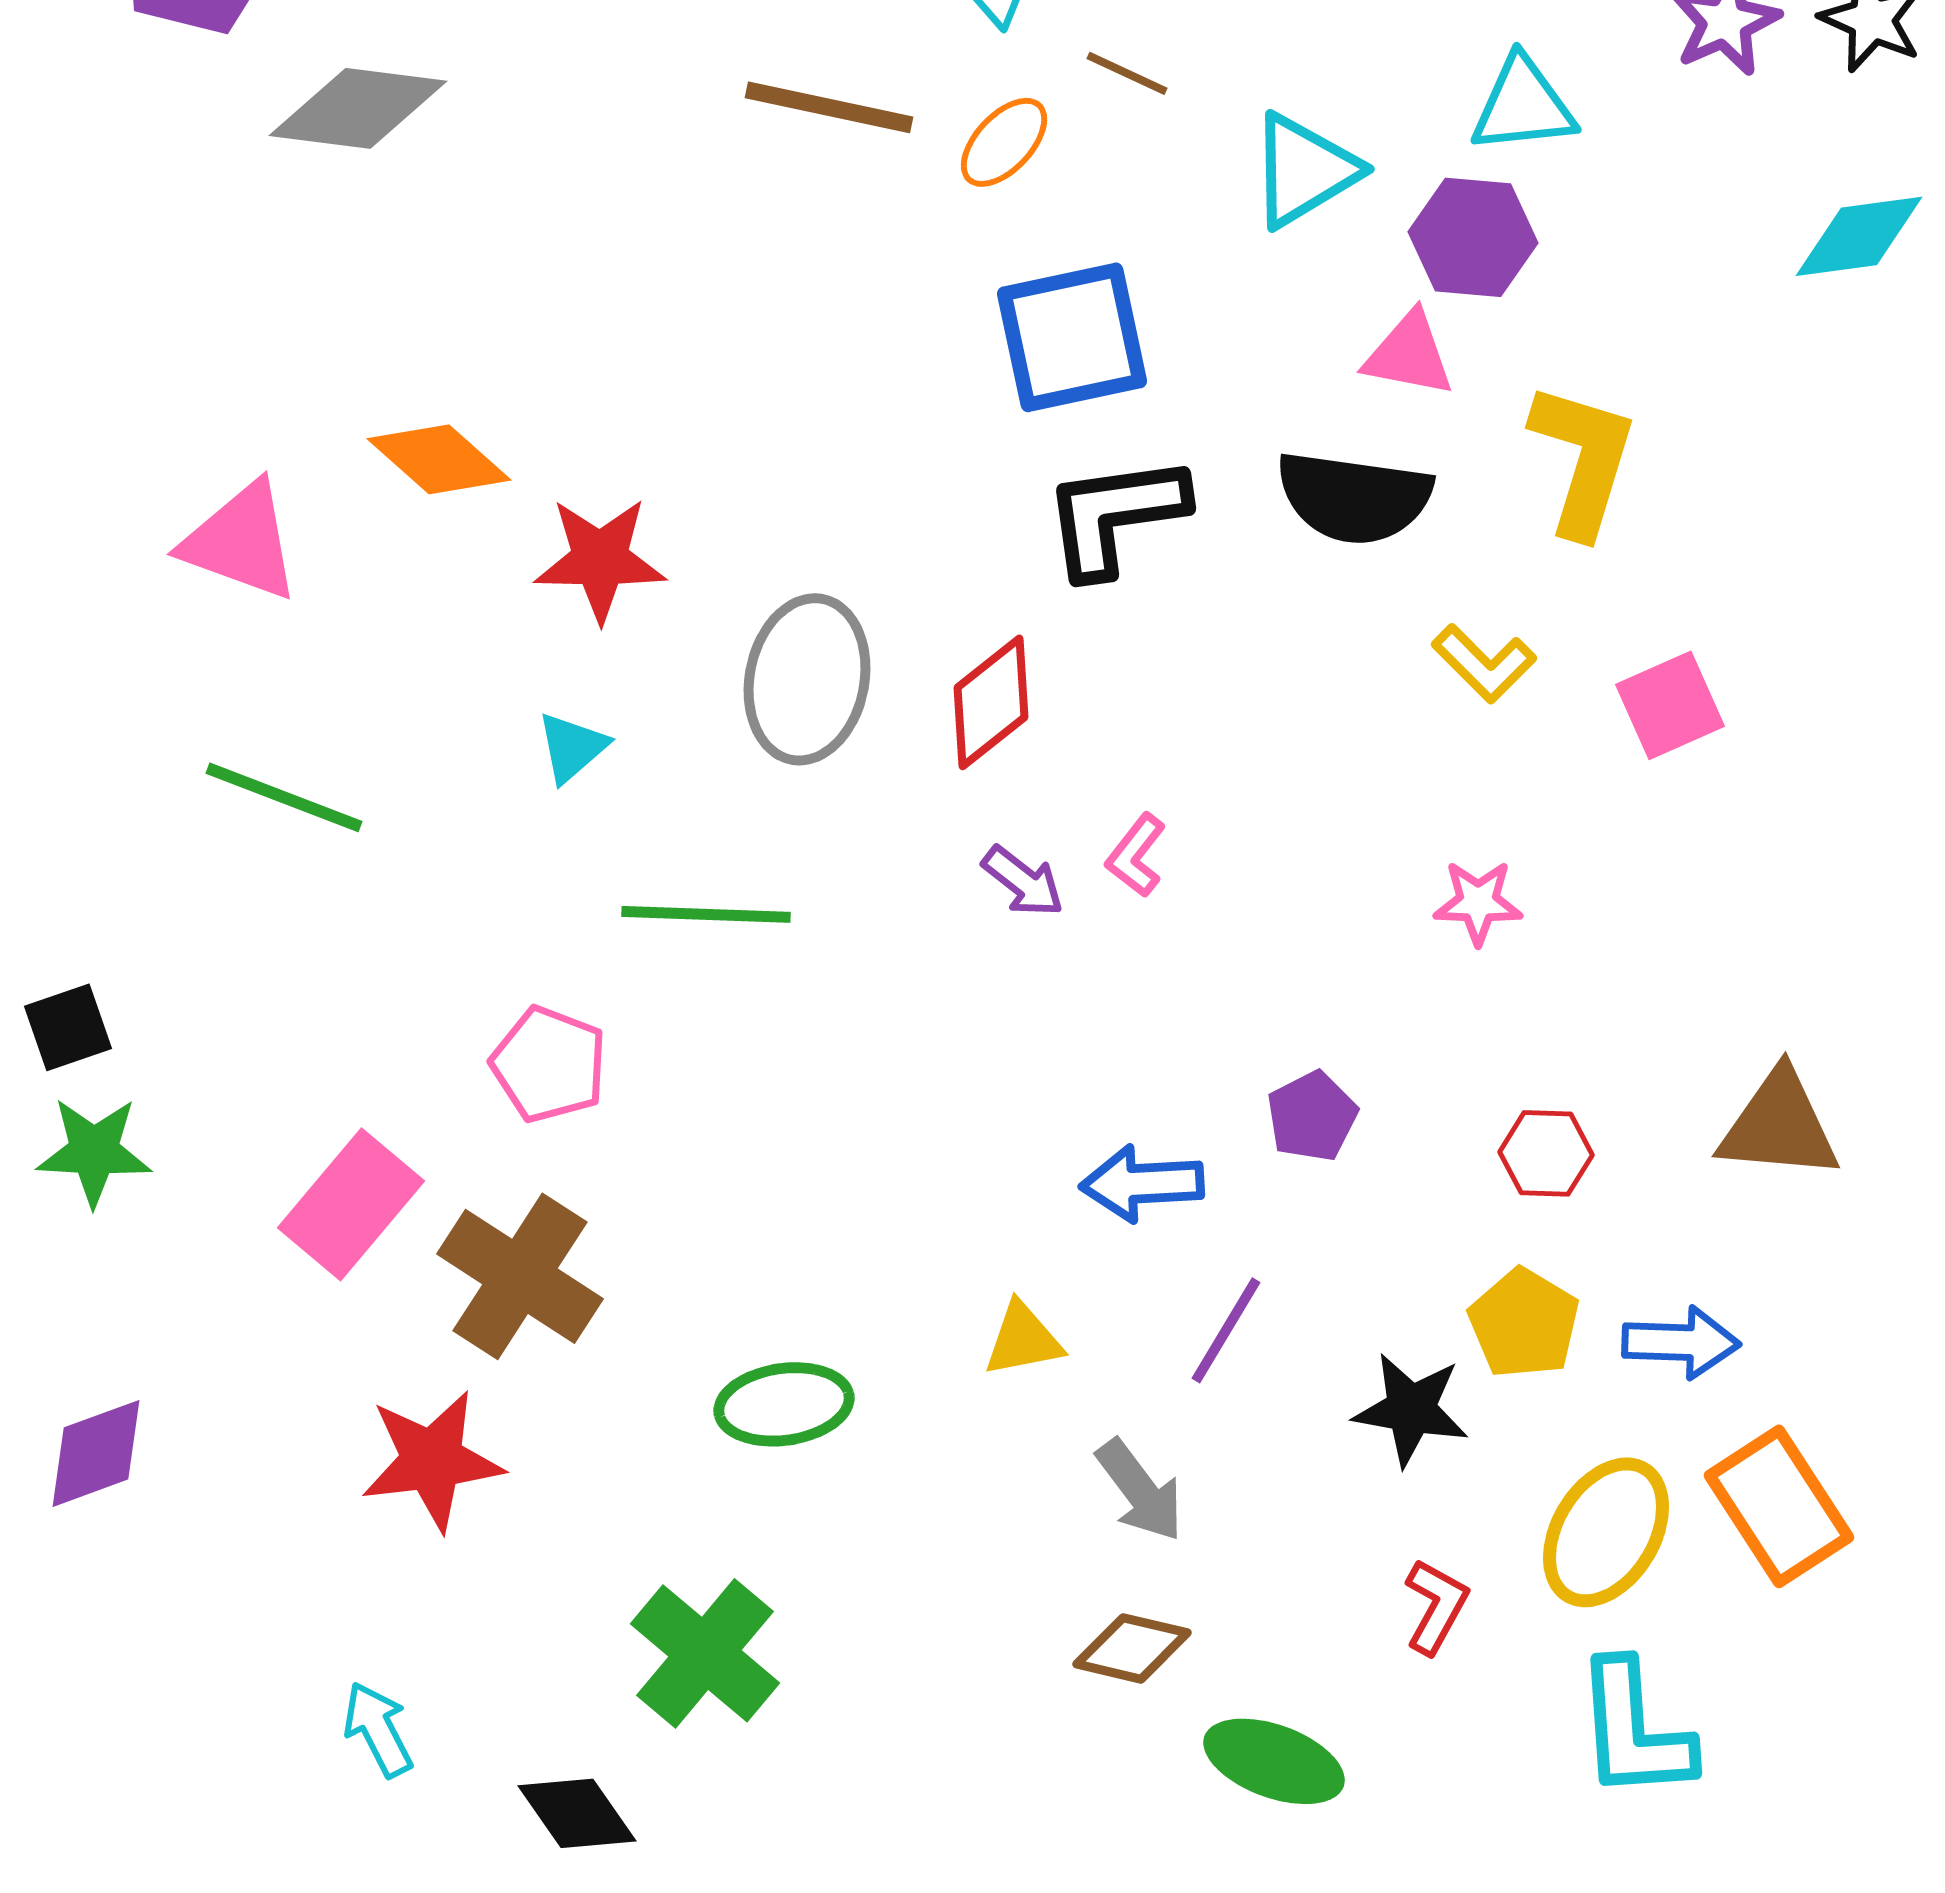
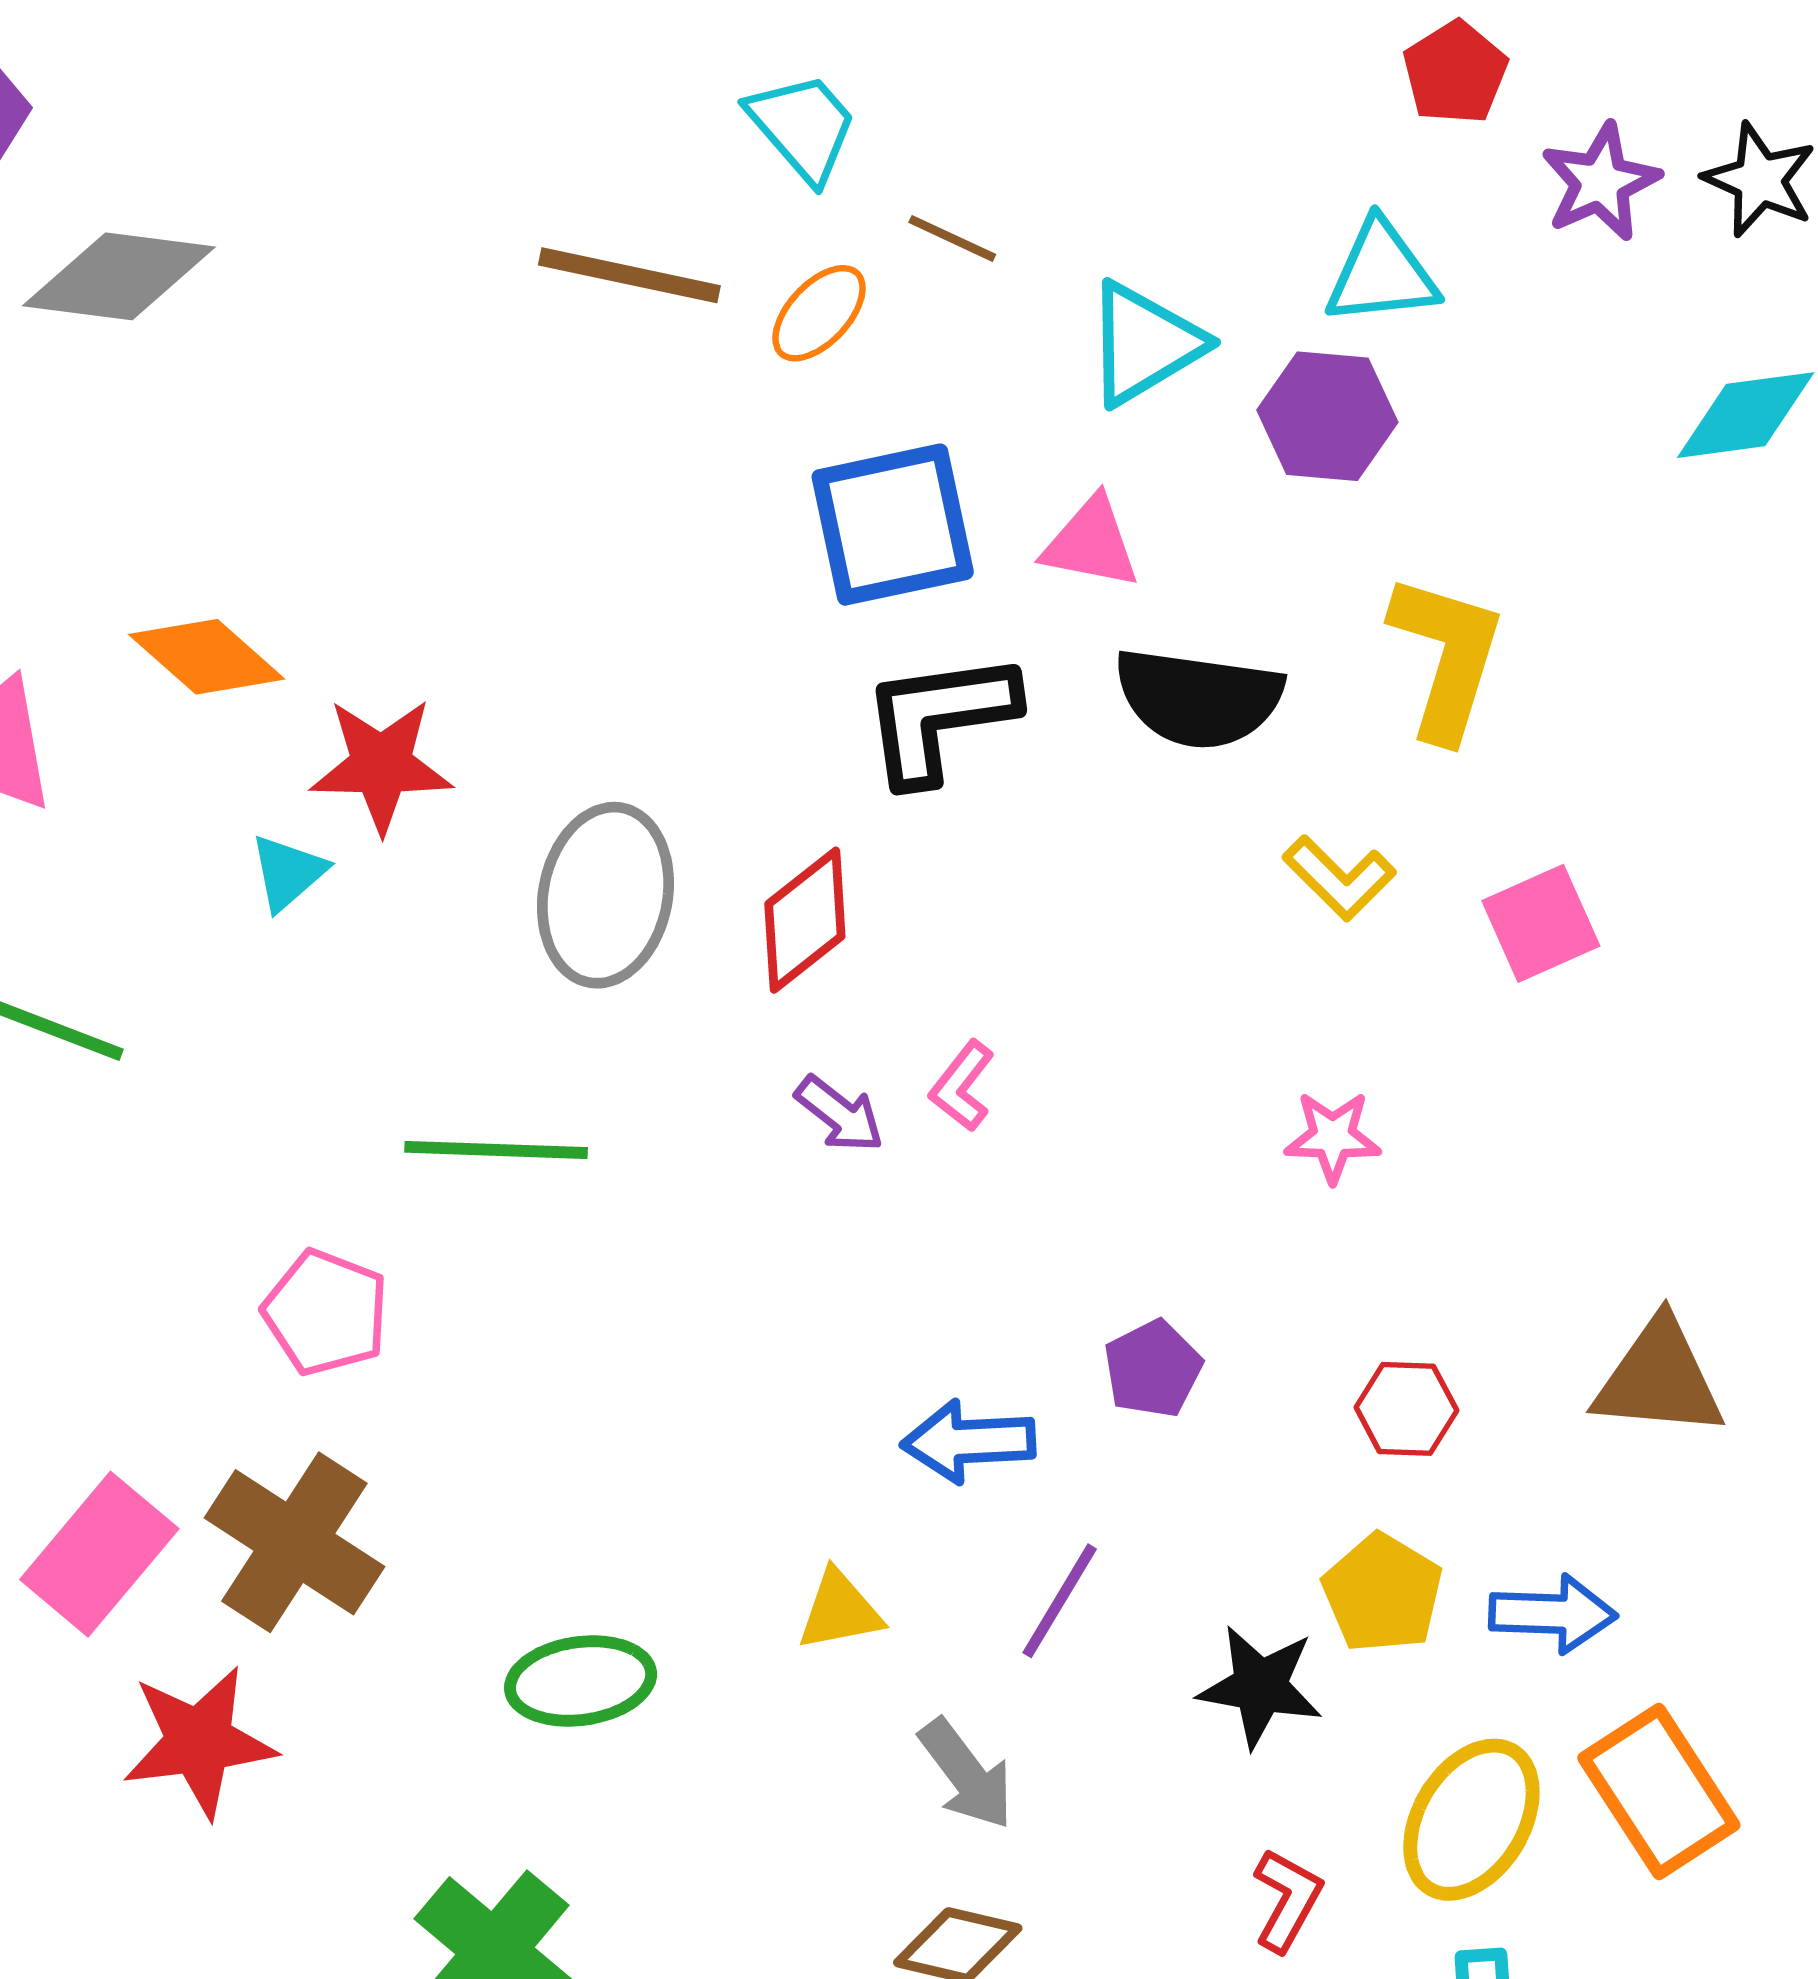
pink triangle: (1409, 354) -> (1091, 543), moved
cyan triangle: (572, 747) -> (288, 872), moved
pink rectangle: (351, 1204) -> (99, 1554), moved

